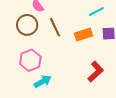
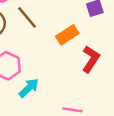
orange rectangle: (84, 35) -> (67, 35), moved

